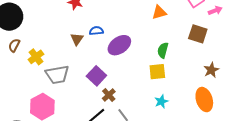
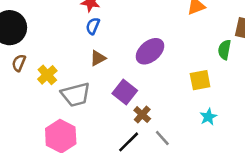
blue semicircle: (96, 31) -> (93, 26), moved, turned -56
brown triangle: (77, 39) -> (98, 58), moved, turned 32
green semicircle: (163, 50) -> (224, 50), moved

